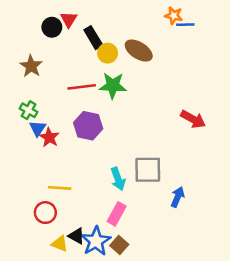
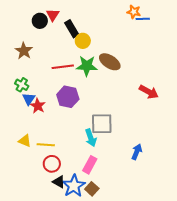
brown ellipse: (139, 51) -> (110, 62), moved
gray square: (148, 170) -> (102, 124), moved
red circle: (45, 213) -> (52, 164), moved
yellow triangle: (60, 244) -> (25, 141), moved

